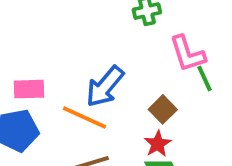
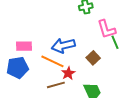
blue arrow: (105, 87) -> (63, 46), turned 35
red star: (158, 144) -> (68, 73), moved

